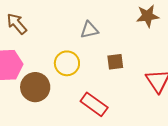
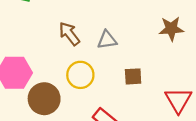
brown arrow: (17, 24) -> (69, 34), moved

